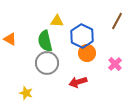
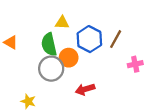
brown line: (117, 21) -> (116, 39), moved
orange circle: (87, 53) -> (69, 58), moved
pink cross: (115, 64) -> (135, 64), moved, turned 32

